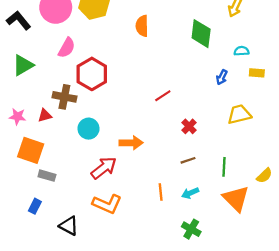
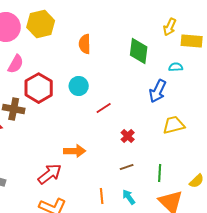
yellow rectangle: (257, 73) -> (192, 41), moved, size x1.5
blue arrow: (222, 77) -> (158, 91), size x1.6
cyan circle: (88, 129) -> (79, 86), moved
cyan arrow: (190, 193) -> (129, 197), turned 77

